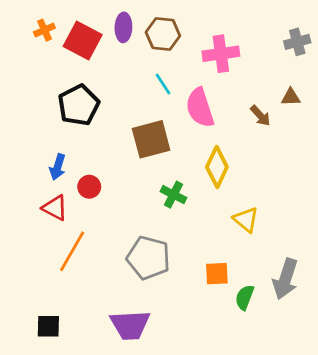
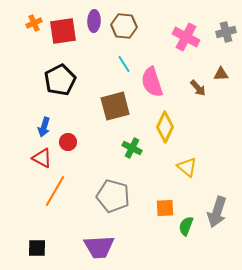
red square: (83, 41) -> (63, 31), turned -36
pink cross: (221, 54) -> (186, 37), moved, turned 36

